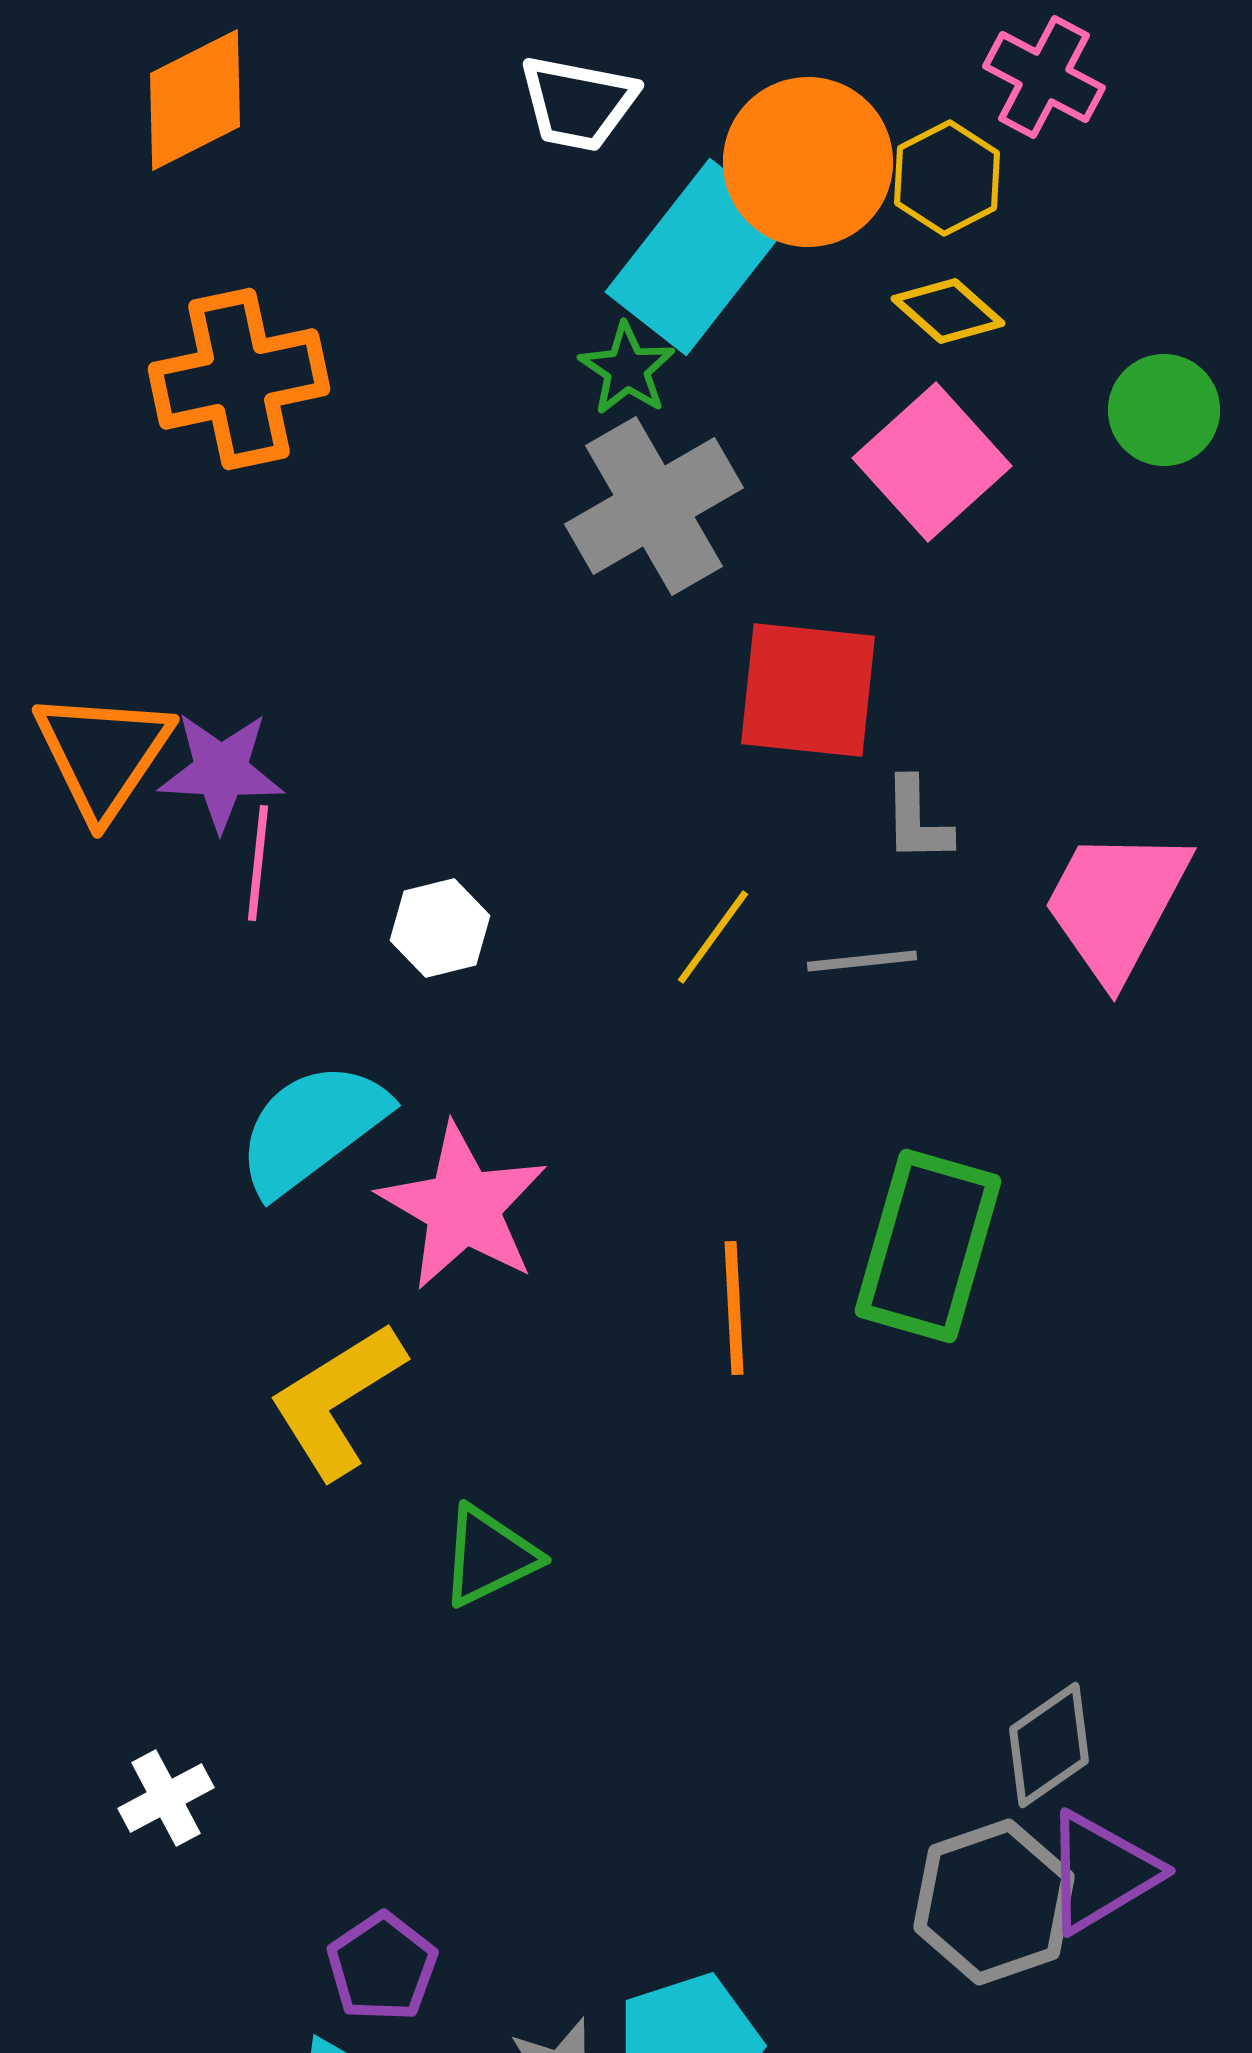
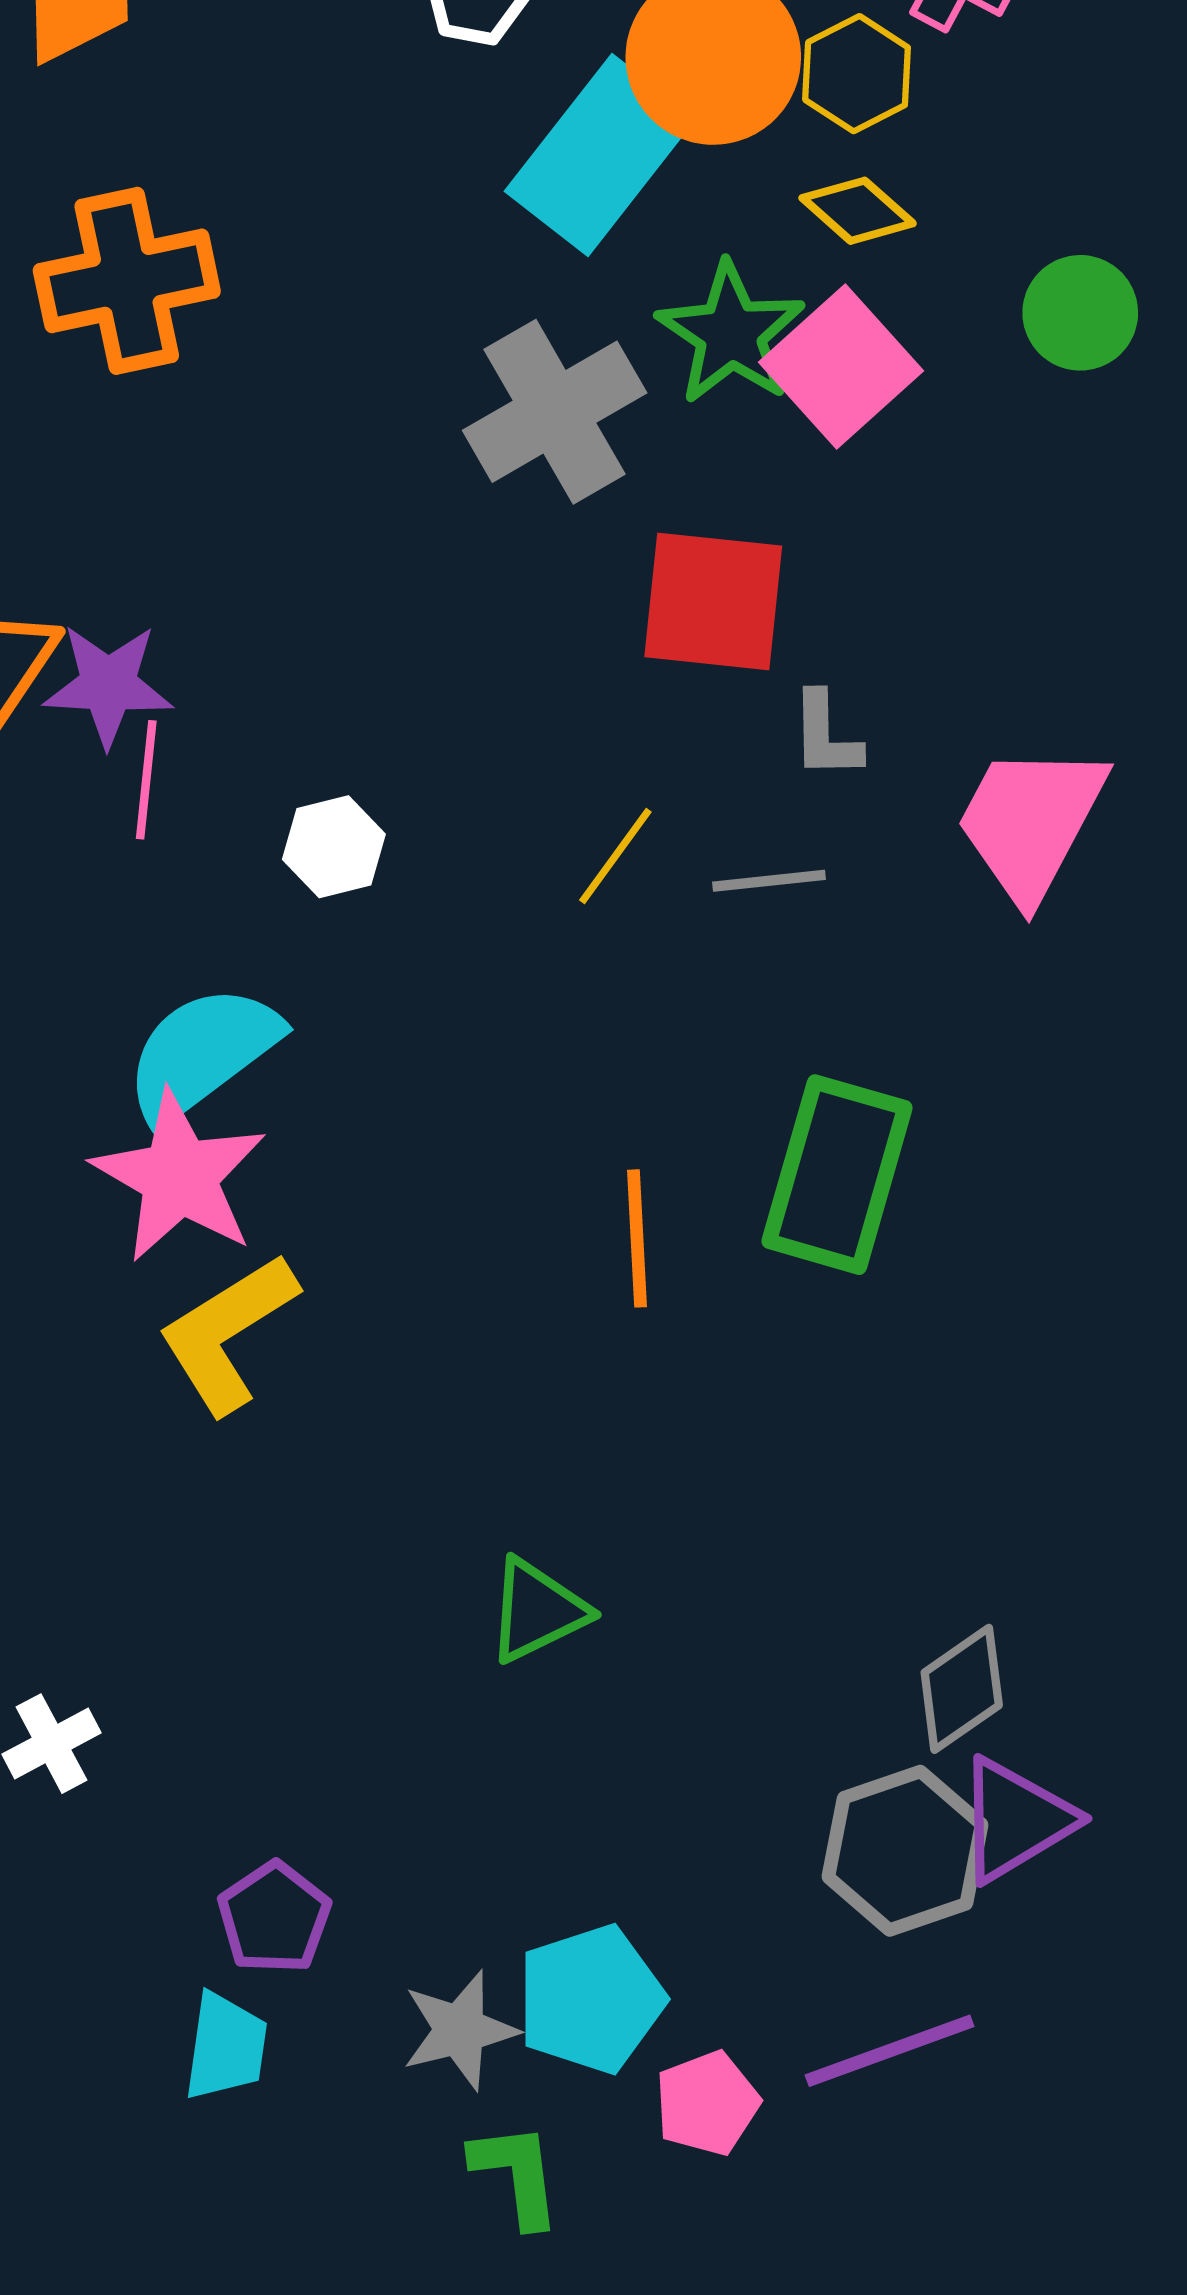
green star: (627, 369) -> (731, 333), moved, size x1.5
pink star: (463, 1207) -> (179, 1177), moved
green triangle: (489, 1556) -> (537, 1611), moved

